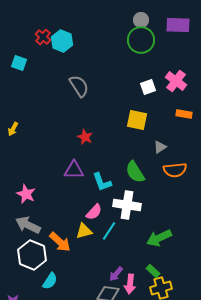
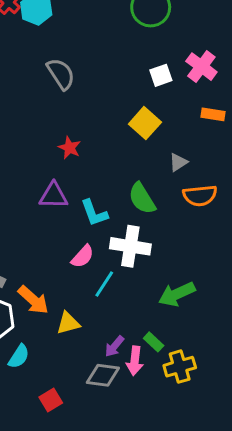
yellow square: (137, 120) -> (145, 123), turned 30
yellow triangle: (84, 231) -> (68, 323), moved
green rectangle: (153, 271) -> (154, 342), moved

